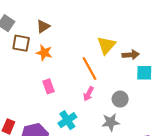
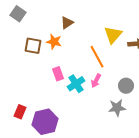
brown triangle: (43, 26) -> (67, 23), moved
brown square: (21, 43) -> (33, 46), moved
cyan cross: (67, 120) -> (76, 84), moved

